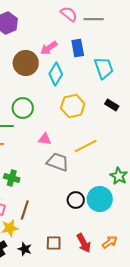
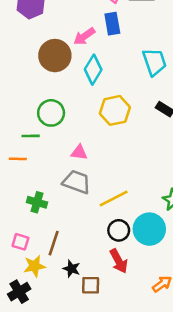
blue rectangle: (78, 48) -> (112, 24), moved
yellow line: (86, 146) -> (114, 198), moved
gray trapezoid: (58, 162) -> (77, 182), moved
red arrow: (84, 243) -> (119, 261), moved
black star: (25, 249) -> (71, 269), moved

